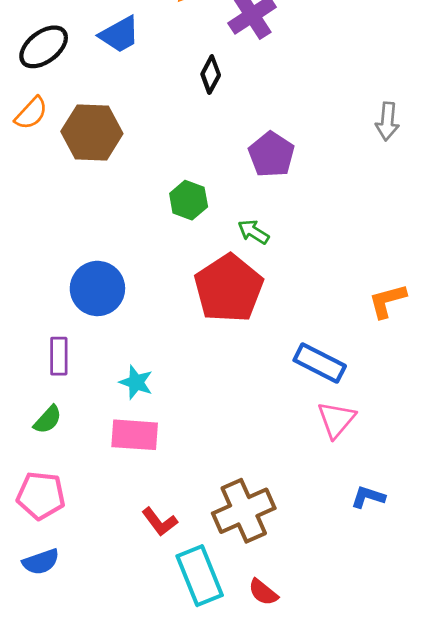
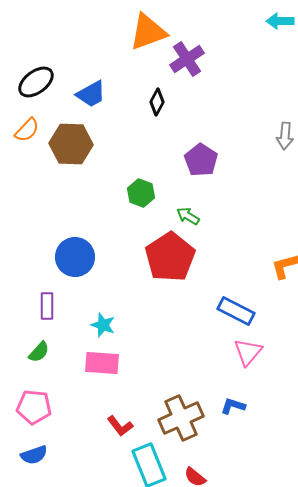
blue trapezoid: (120, 34) -> (91, 94), moved
blue L-shape: (368, 497) -> (233, 406), moved

